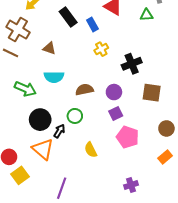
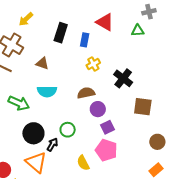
black rectangle: (68, 17) -> (61, 33), turned 54
blue rectangle: (92, 24) -> (85, 40), turned 40
black cross: (132, 64) -> (123, 78), turned -30
brown semicircle: (84, 90) -> (86, 93), moved
purple circle: (114, 92) -> (98, 109), moved
pink pentagon: (128, 137) -> (106, 150), moved

